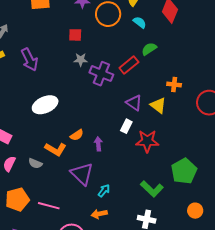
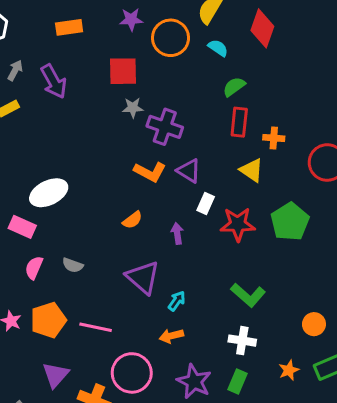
red square: (75, 35) -> (123, 71), size x1.5
purple arrow: (29, 60) -> (54, 81), moved
red rectangle: (129, 65) -> (239, 122), moved, turned -42
purple triangle: (134, 103) -> (189, 171), moved
white ellipse: (45, 105) -> (49, 193), moved
purple arrow: (98, 144) -> (177, 233), moved
orange L-shape: (56, 149) -> (150, 172), moved
green pentagon: (184, 171) -> (290, 222), moved

